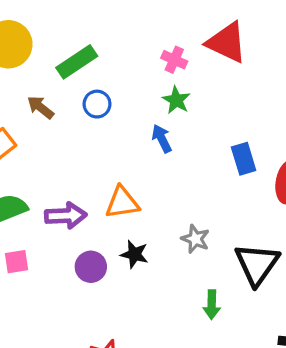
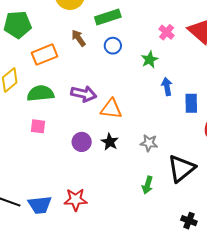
green star: (176, 100) -> (150, 60), moved
blue arrow: (162, 139) -> (167, 87), moved
purple arrow: (66, 216) -> (84, 94), moved
gray star: (195, 239) -> (149, 143), turned -30

